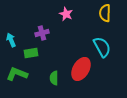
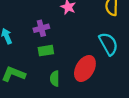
green rectangle: (31, 53) -> (46, 51), moved

